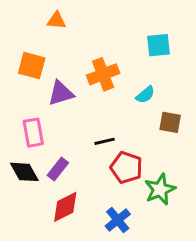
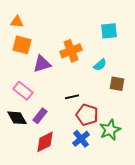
orange triangle: (56, 20) -> (17, 22), moved
pink rectangle: (33, 133) -> (23, 91), turned -42
blue cross: (118, 220) -> (81, 139), moved

